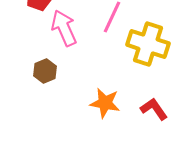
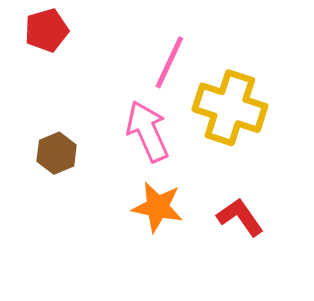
pink arrow: (64, 28) -> (147, 131), moved

